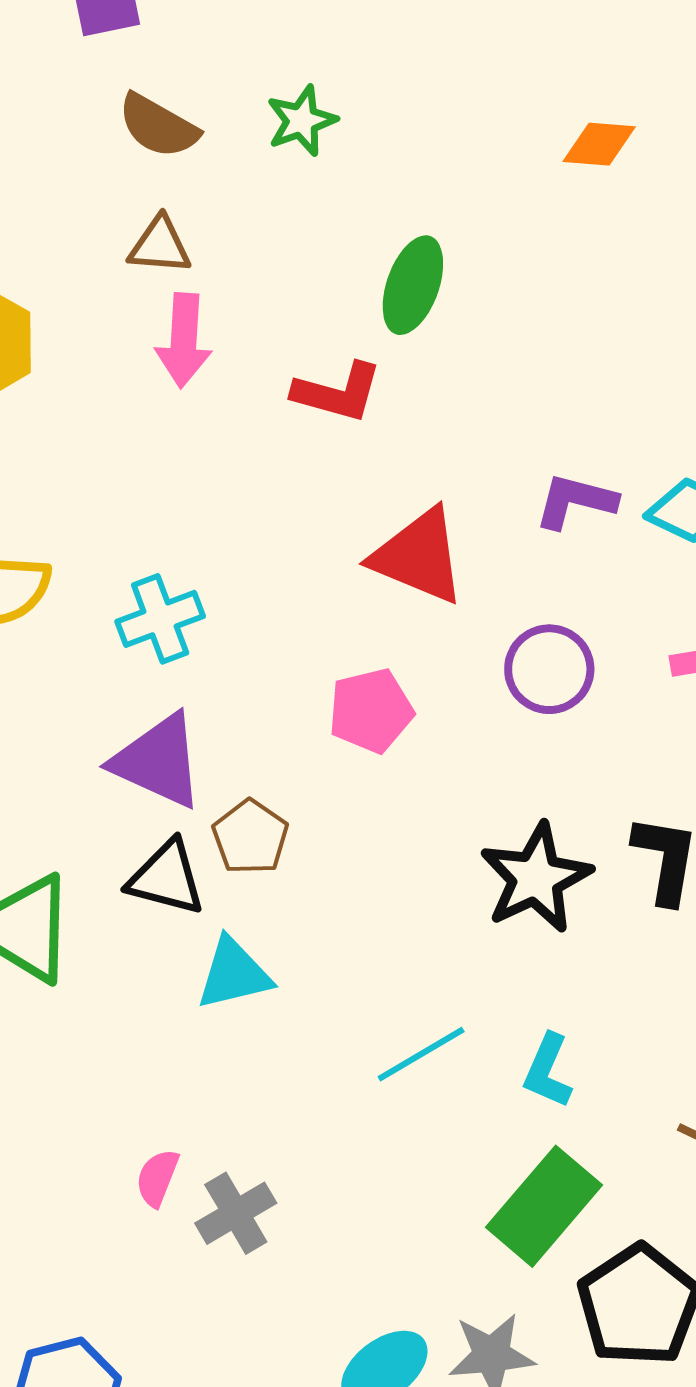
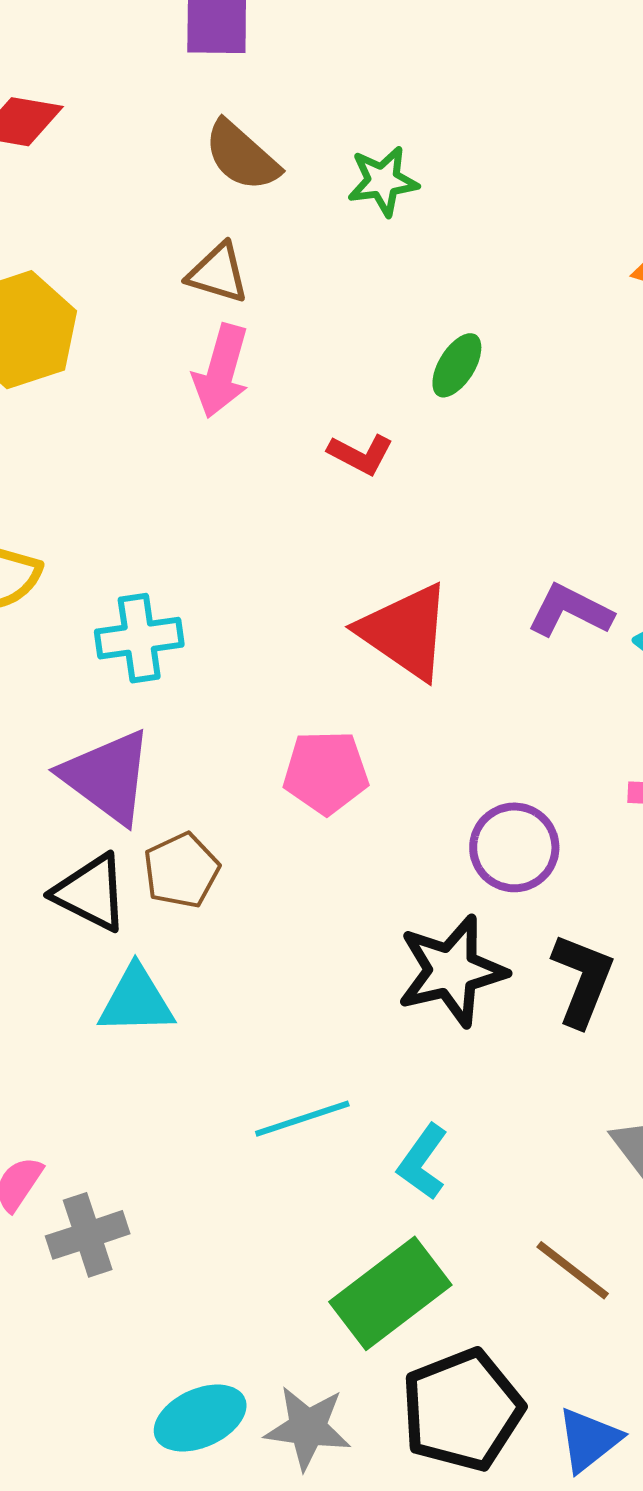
green ellipse: (413, 285) -> (457, 365), size x0.7
red L-shape: (338, 392) -> (361, 454), size x0.7
purple circle: (549, 669) -> (514, 847), moved

